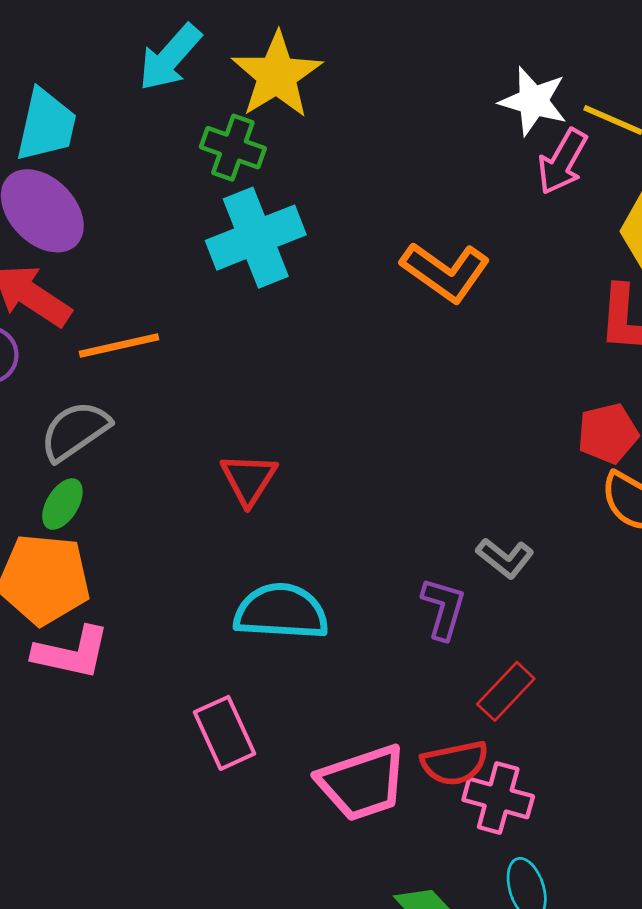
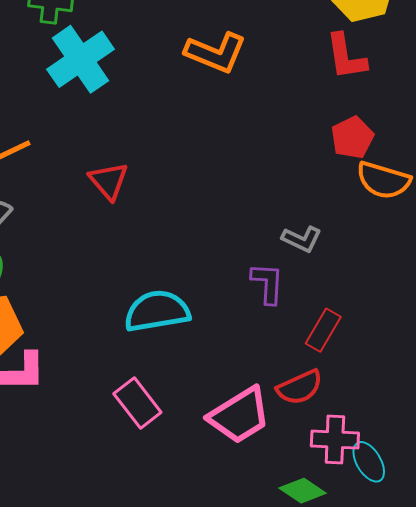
red triangle: (249, 479) -> (109, 181), moved
pink cross: (498, 798) -> (335, 440), moved

